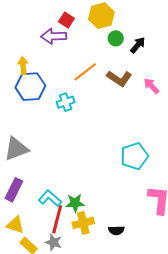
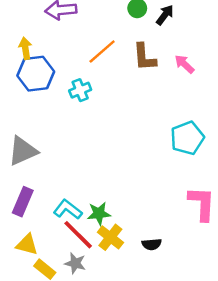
brown L-shape: (119, 78) -> (144, 57), turned 55
cyan pentagon: (134, 156) -> (187, 138), moved
red line: (57, 219) -> (78, 235), turned -56
yellow cross: (83, 223) -> (110, 237), turned -35

